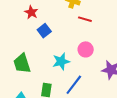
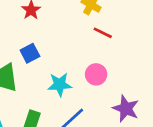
blue square: (44, 31) -> (30, 53), moved

